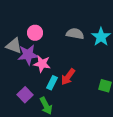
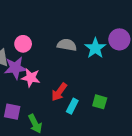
cyan rectangle: (52, 83) -> (72, 106), moved
purple square: (25, 95) -> (12, 112), turned -35

